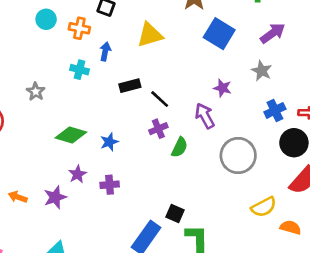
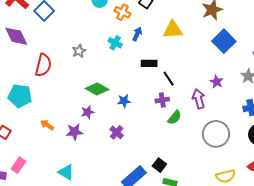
purple star: (77, 174) -> (88, 112), moved
purple cross: (110, 185) -> (117, 132), turned 32

